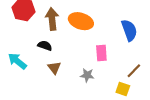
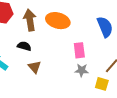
gray star: (87, 75) -> (82, 70), moved

